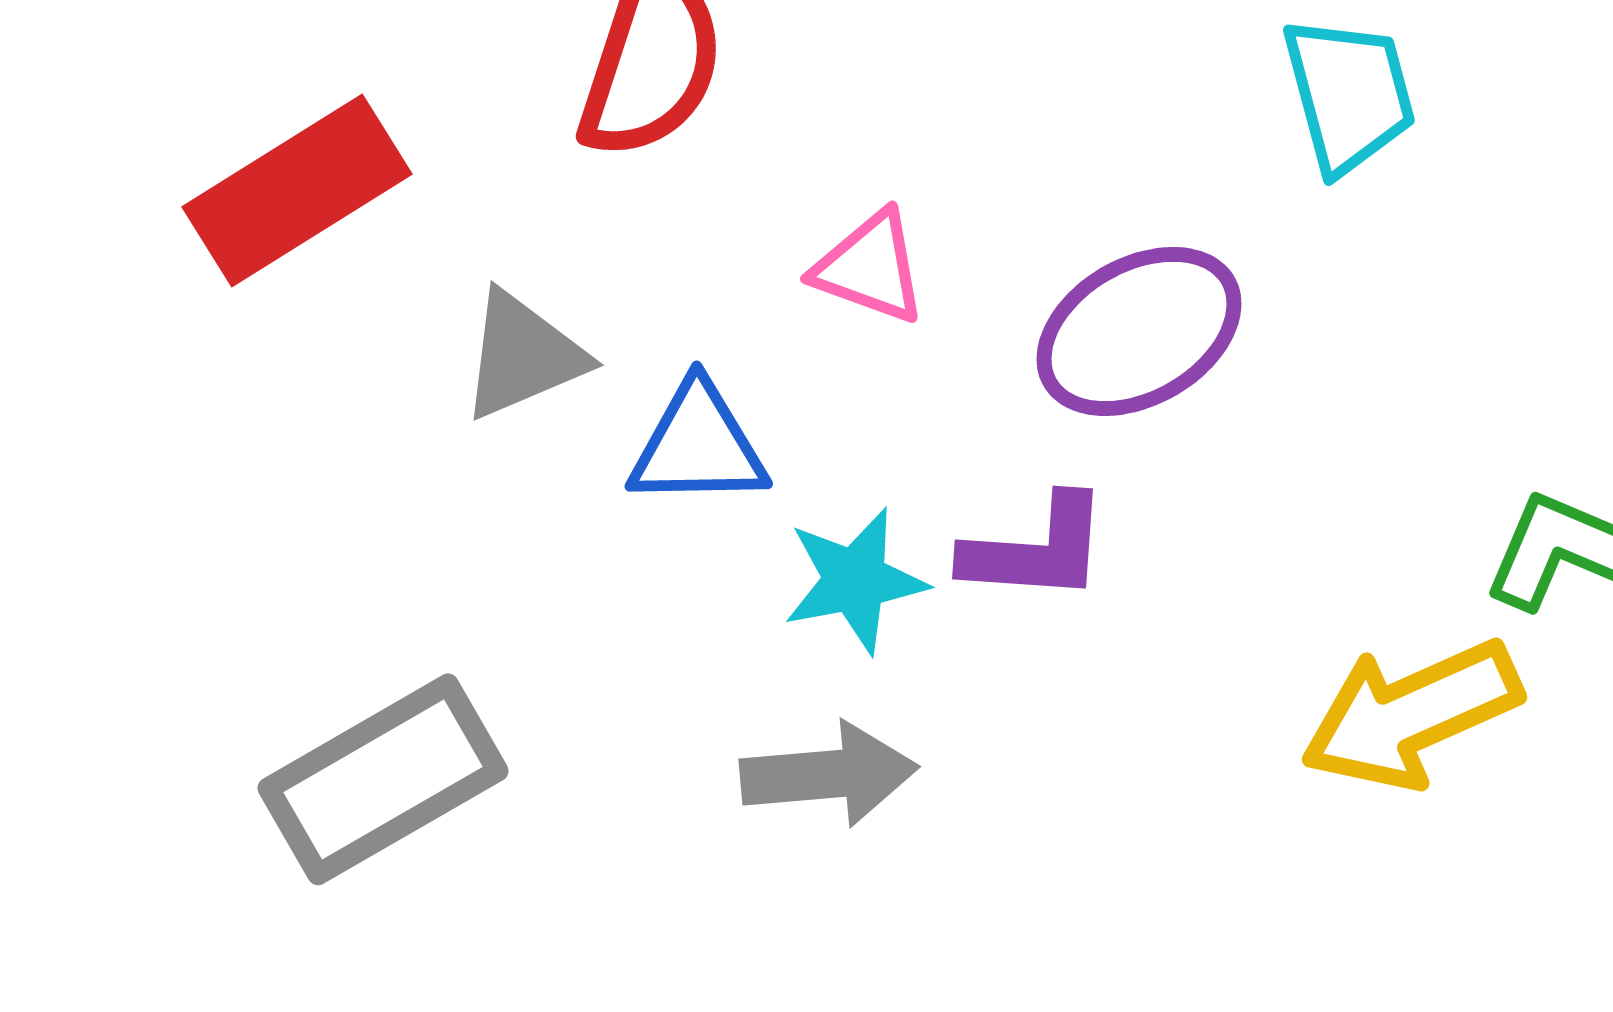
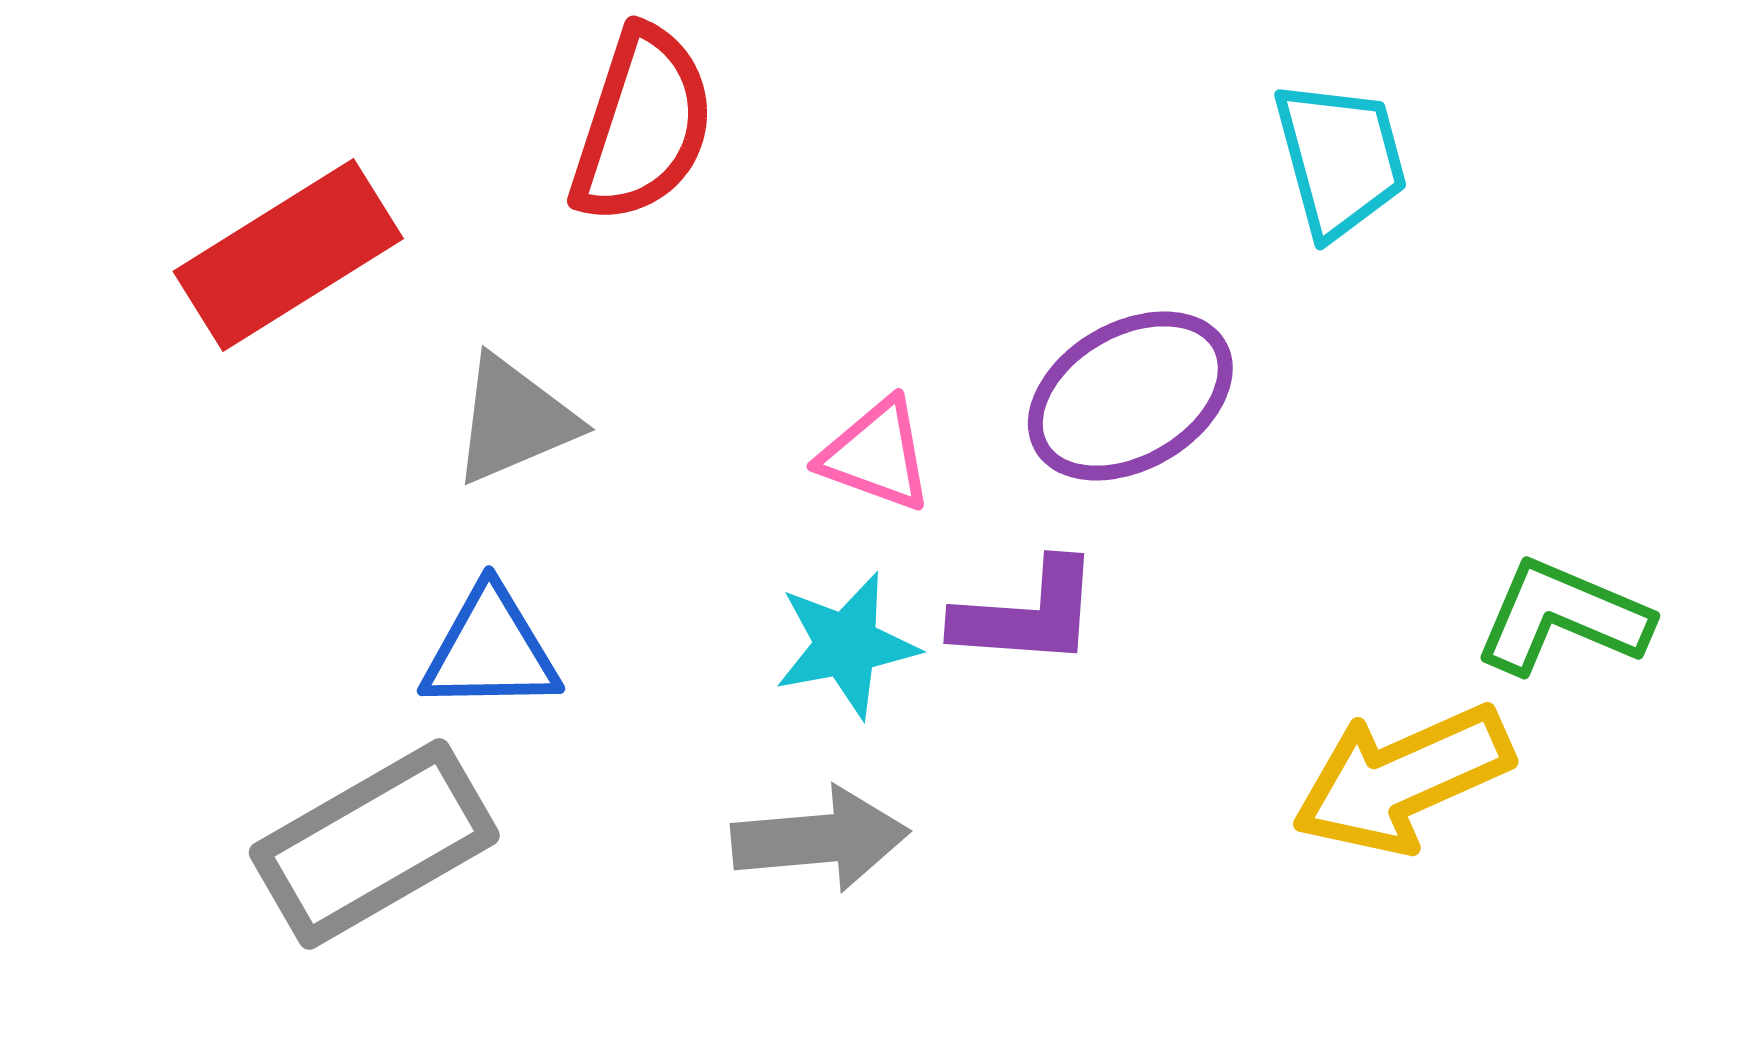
pink triangle: (870, 267) -> (876, 455), moved
blue triangle: (698, 445) -> (490, 650), moved

